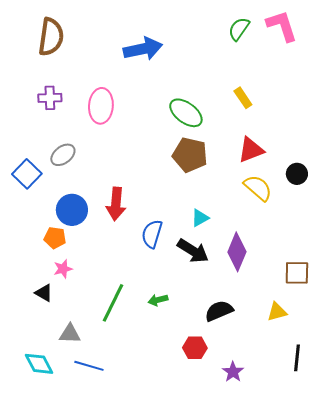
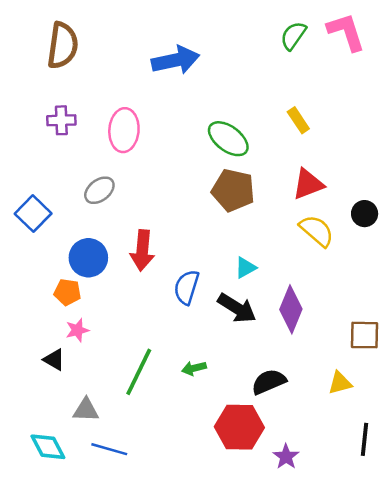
gray ellipse: (63, 155) -> (99, 190), moved
red hexagon: (195, 348) -> (239, 427), size x1.6

